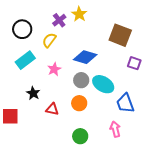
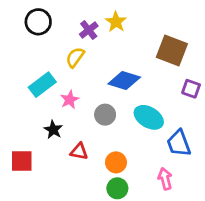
black circle: (22, 29) -> (38, 22), moved
pink star: (54, 69) -> (70, 100), moved
gray circle: (81, 80) -> (105, 115), moved
orange circle: (79, 103) -> (116, 162), moved

